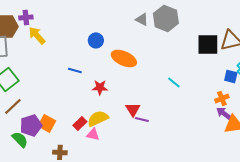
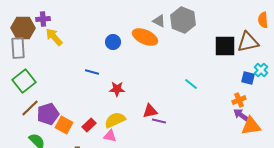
orange ellipse: (124, 58) -> (145, 37), moved
red triangle: (133, 109) -> (150, 111), turned 49
red rectangle: (80, 123) -> (89, 125), moved
purple pentagon: (31, 125) -> (48, 114), moved

